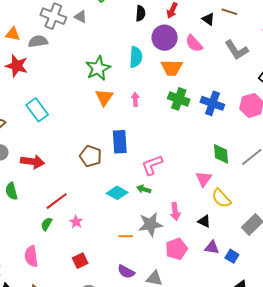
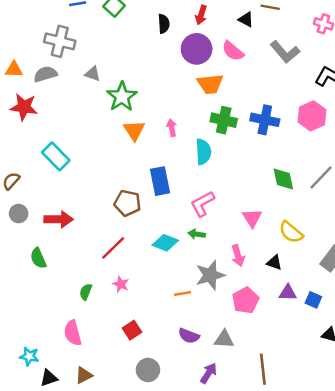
gray triangle: (81, 17) -> (93, 74), moved
cyan semicircle: (136, 57) -> (203, 152), moved
pink triangle: (204, 179) -> (252, 218), moved
red line: (57, 201) -> (113, 248), moved

